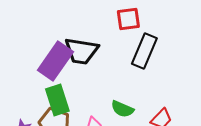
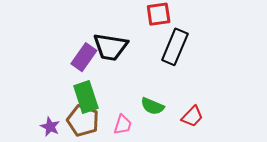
purple rectangle: (55, 61) -> (84, 57), size x0.7

